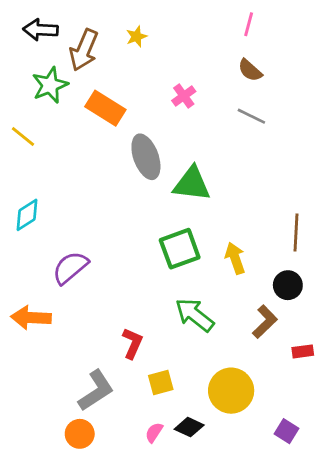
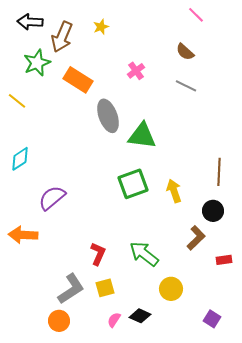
pink line: (249, 24) -> (196, 15), moved, turned -60
green arrow: (195, 315) -> (144, 254), moved
yellow square: (161, 382) -> (105, 288), moved
yellow circle: (231, 391) -> (171, 289), size x0.7

